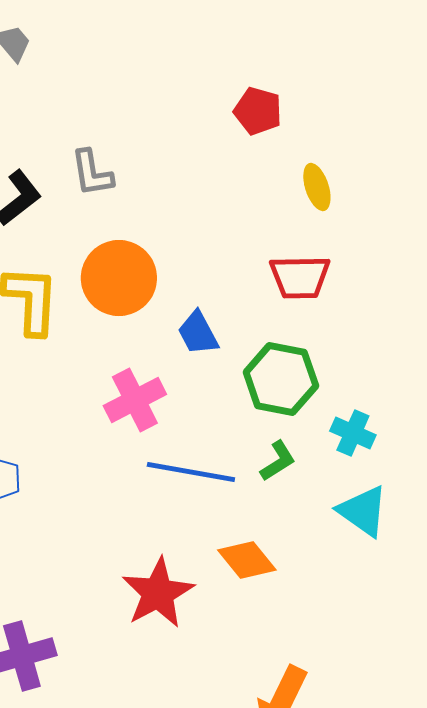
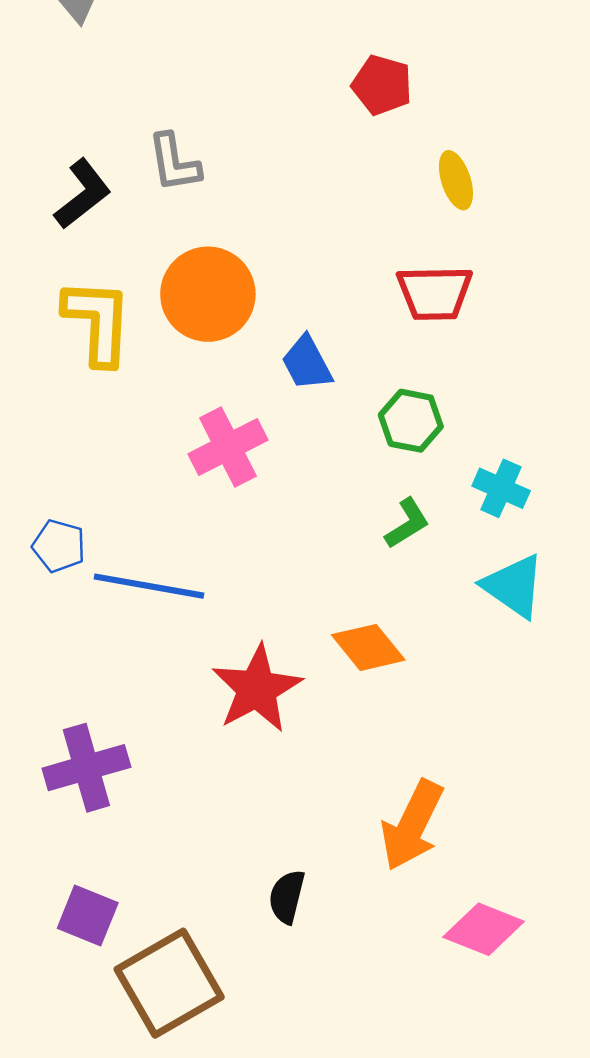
green hexagon: (281, 379) -> (411, 421), size x0.7
blue line: (191, 472) -> (149, 586), moved

